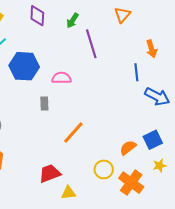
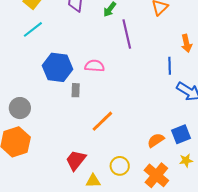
blue hexagon: (24, 66) -> (57, 67), moved
yellow circle: (104, 169) -> (120, 166), moved
red trapezoid: (50, 173) -> (76, 160), turned -35

